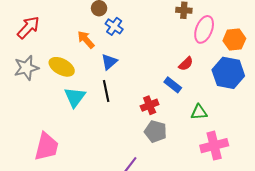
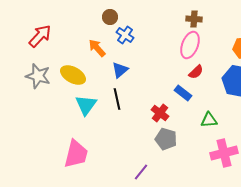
pink ellipse: (204, 29) -> (190, 45), moved
gray star: (26, 68) -> (38, 76), turned 30
red cross: (150, 105) -> (160, 113), turned -30
pink trapezoid: (47, 147) -> (76, 154), moved

